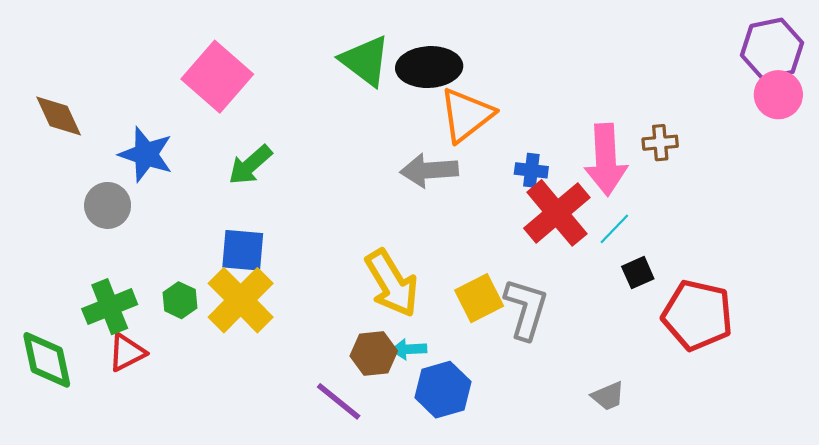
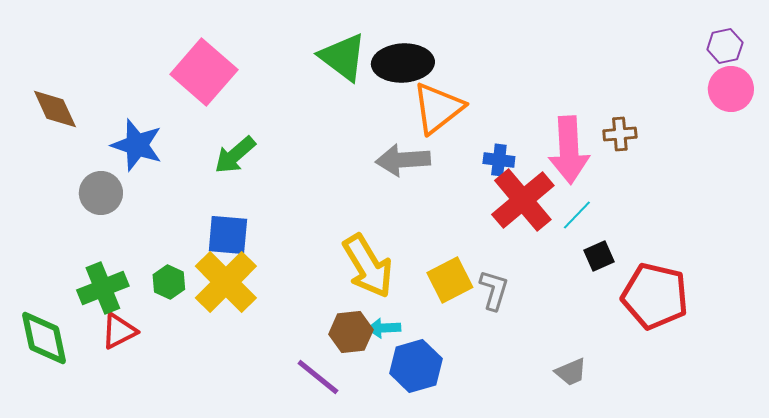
purple hexagon: (772, 49) -> (725, 46), size x0.6
gray L-shape: (526, 309) -> (494, 290), size x0.7

